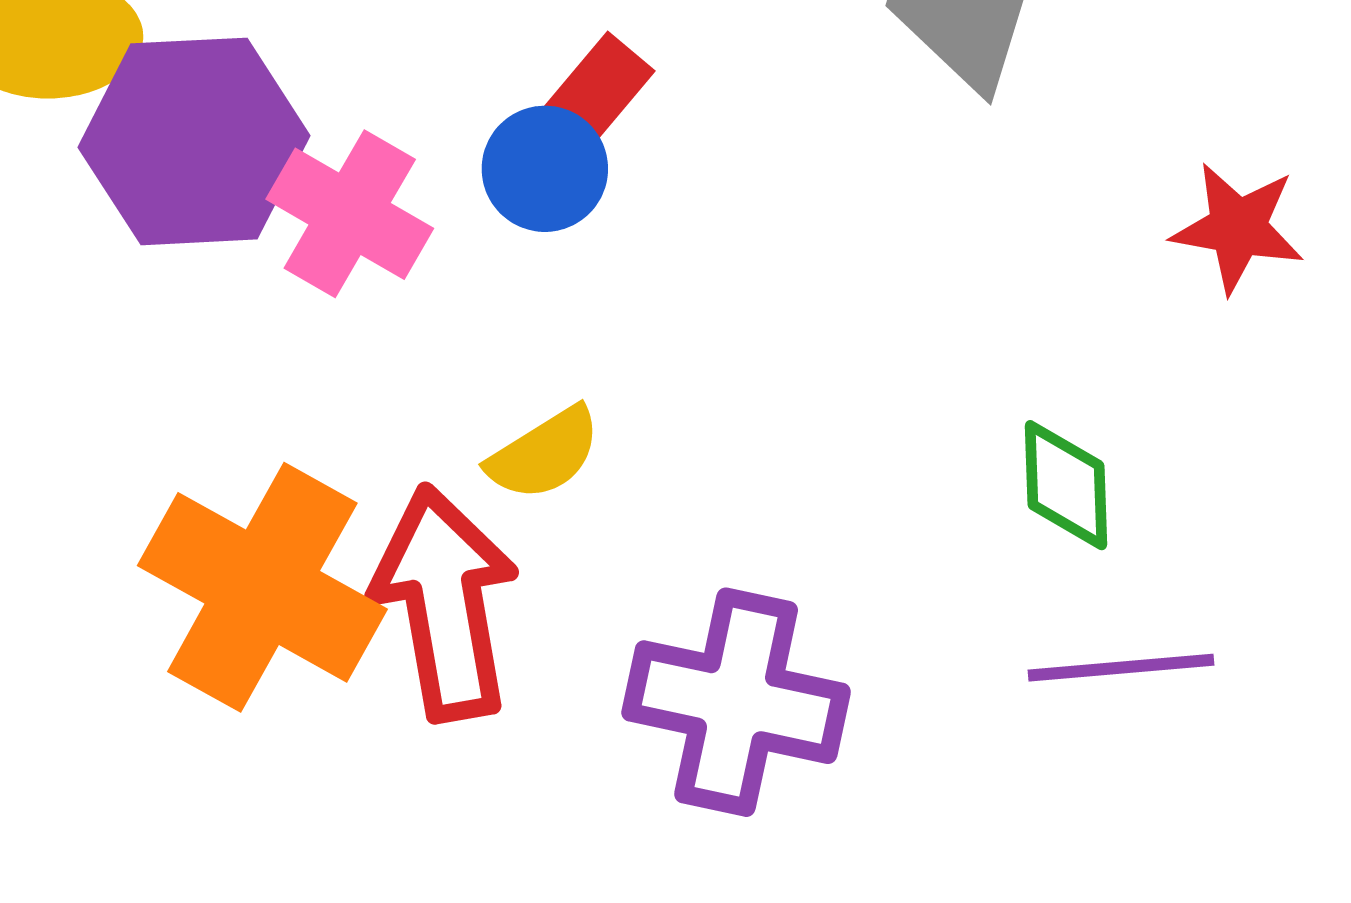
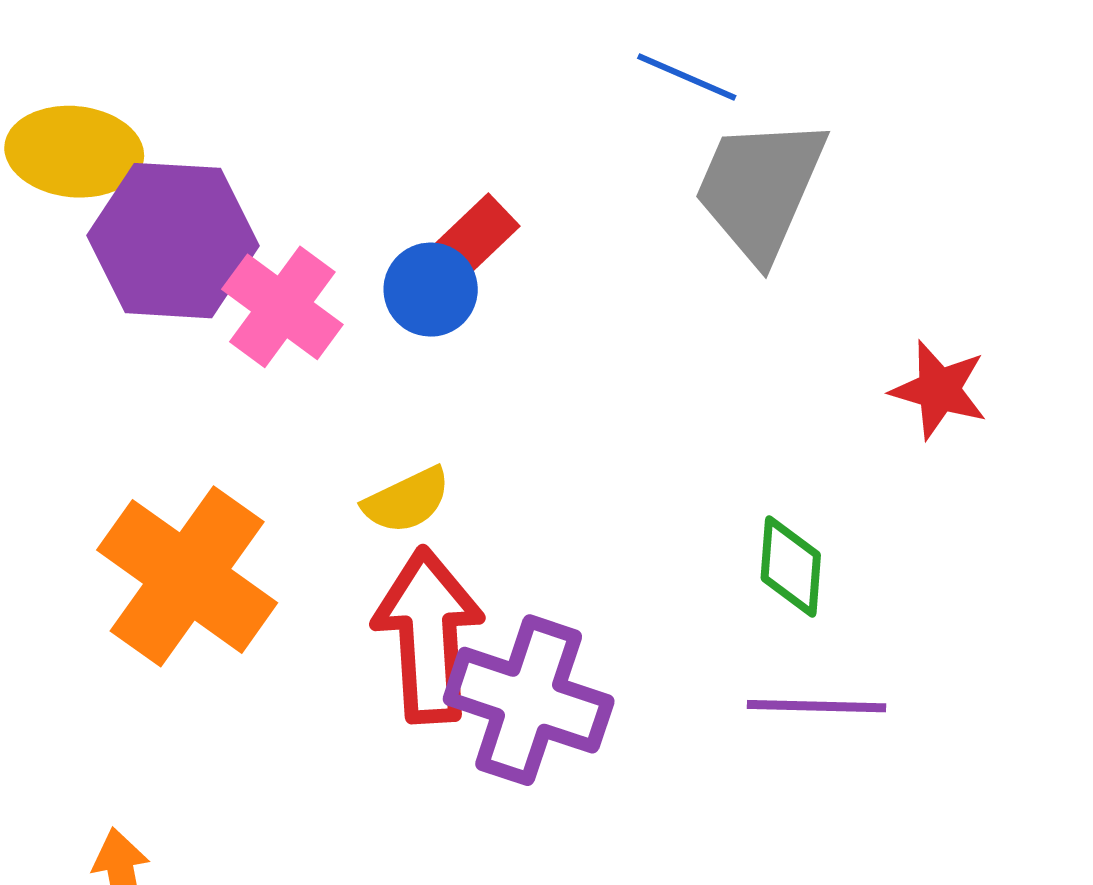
red arrow: (445, 603) -> (428, 635), moved

